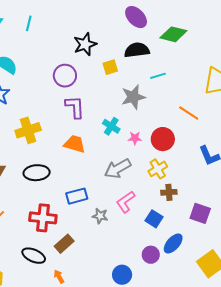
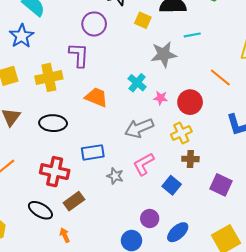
yellow square: (110, 67) -> (143, 20), turned 35
purple L-shape: (75, 107) -> (79, 55), moved
blue ellipse: (173, 243) -> (178, 232), moved
purple circle: (151, 255) -> (150, 218), moved

